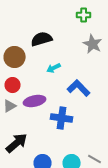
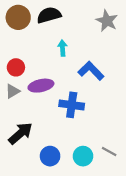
brown circle: (15, 57) -> (18, 17), moved
cyan arrow: (54, 68) -> (63, 48), turned 112

